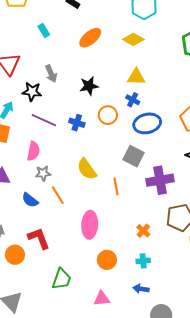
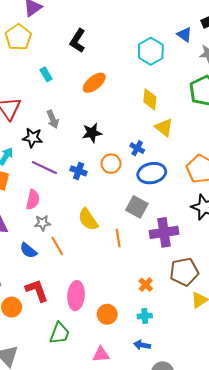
yellow diamond: (133, 39) -> (150, 99), moved, turned 65
yellow triangle: (136, 77) -> (164, 127), moved, turned 36
pink ellipse: (90, 225) -> (76, 296), moved

